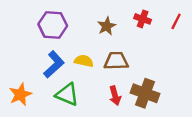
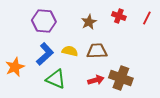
orange star: (20, 94) -> (15, 67), moved
red arrow: (115, 96) -> (96, 80), turned -91

